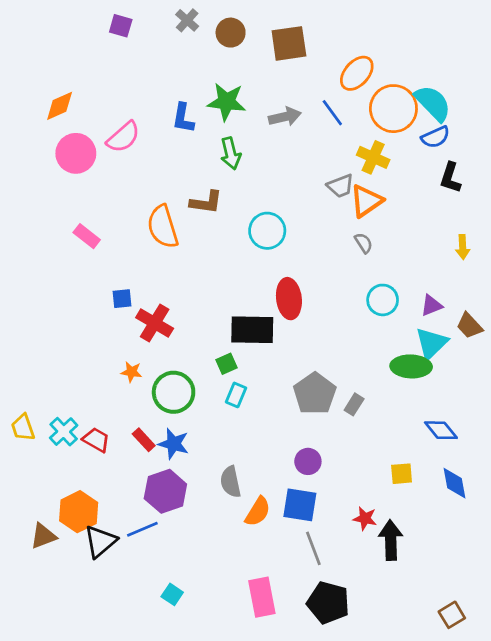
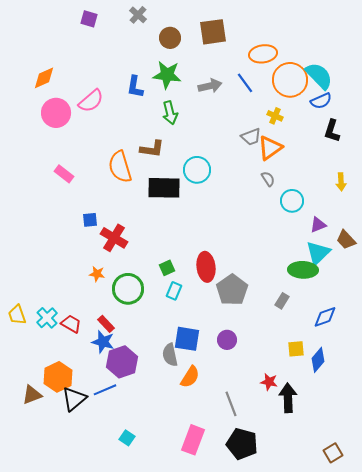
brown circle: (231, 33) -> (170, 38), moved
orange ellipse: (357, 73) -> (263, 54), turned 40
yellow cross: (373, 157) -> (275, 116), size x0.7
red ellipse: (289, 299) -> (206, 267), moved
cyan circle: (383, 300) -> (292, 201), moved
black rectangle: (252, 330) -> (164, 188), moved
gray rectangle: (354, 404) -> (282, 301), moved
blue diamond: (441, 430) -> (325, 317), turned -70
blue star: (174, 444) -> (103, 342), moved
blue diamond: (455, 483) -> (318, 360), moved, turned 50
blue square: (300, 505) -> (187, 339), moved
pink rectangle: (262, 597) -> (193, 440), turned 32

